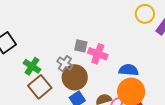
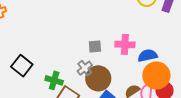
pink cross: (98, 54) -> (125, 44), moved
gray cross: (65, 64) -> (85, 68), turned 35

